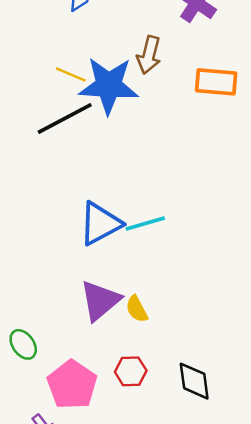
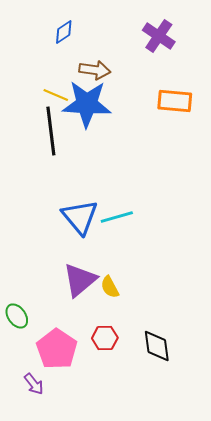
brown arrow: (149, 55) -> (95, 70), moved, turned -96
black line: (65, 119) -> (51, 131), turned -69
blue triangle: (100, 224) -> (80, 217), turned -42

